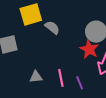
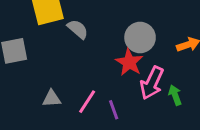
pink line: (61, 78) -> (87, 102), turned 42

